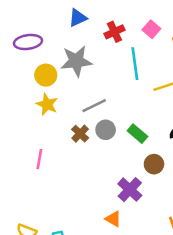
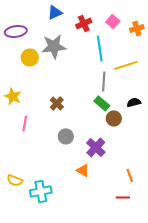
yellow star: (47, 104) -> (13, 96), moved
gray line: (94, 106) -> (104, 81), moved, turned -60
gray circle: (106, 130) -> (66, 136), moved
brown circle: (154, 164) -> (114, 118), moved

